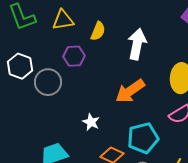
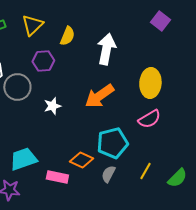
yellow triangle: (63, 20) -> (32, 25), turned -35
white star: (91, 122) -> (52, 106), moved, turned 30

